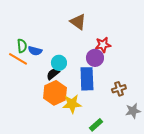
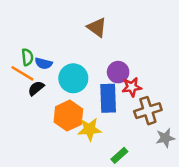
red star: (103, 45) -> (132, 87), moved
cyan circle: (59, 63) -> (73, 78), size x1.5
black semicircle: (53, 74) -> (36, 88), moved
brown cross: (119, 89) -> (148, 111), size x1.5

